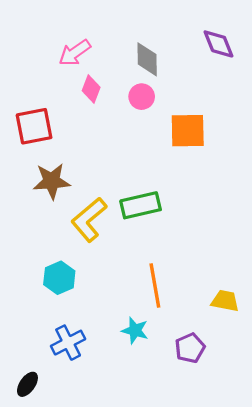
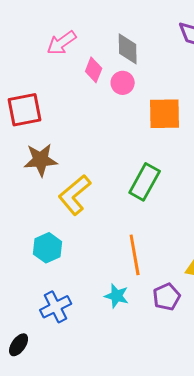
pink diamond: (91, 89) -> (94, 70), moved
green rectangle: (141, 205) -> (145, 182), moved, turned -48
purple pentagon: (190, 348) -> (167, 297), moved

